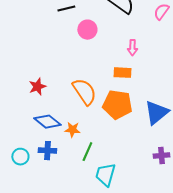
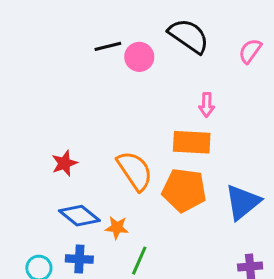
pink circle: (87, 30) -> (139, 57), moved
orange rectangle: (122, 73) -> (192, 142), size x1.4

